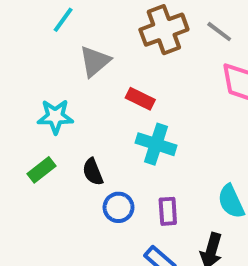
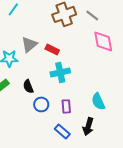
gray triangle: (95, 61) -> (29, 44), moved
cyan cross: (156, 144) -> (60, 72), turned -30

